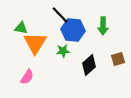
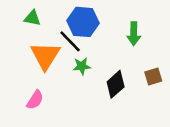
black line: (60, 15) -> (70, 41), moved
green triangle: (21, 28) -> (32, 18), moved
blue hexagon: (73, 30) -> (83, 22), moved

